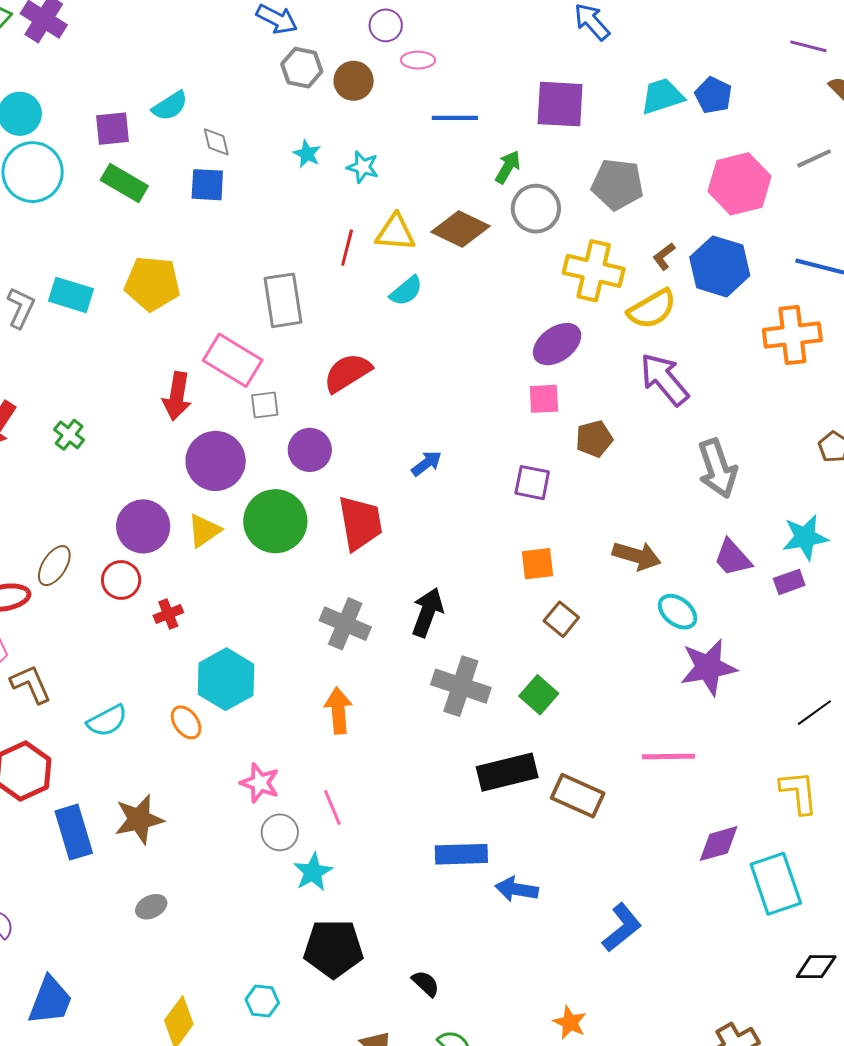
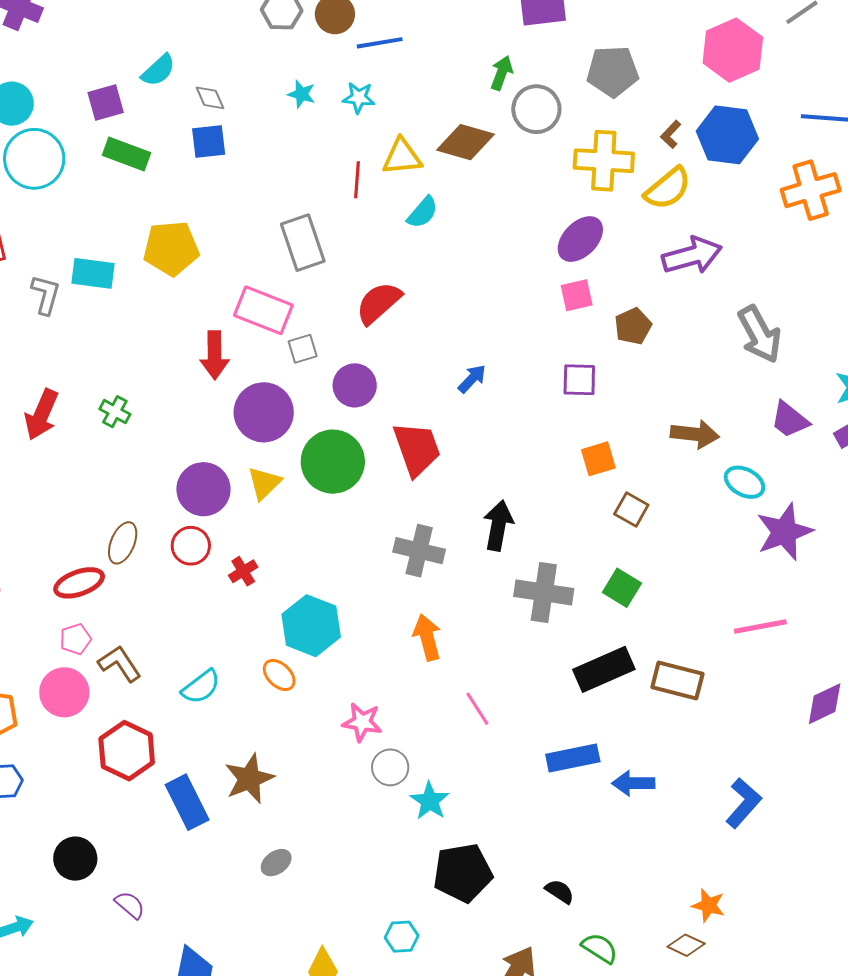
blue line: (455, 118) -> (380, 43), moved
purple arrow: (664, 379) -> (692, 256), turned 124
pink line: (332, 807) -> (477, 709), moved

